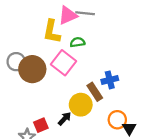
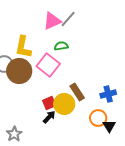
gray line: (85, 13) -> (68, 19), turned -54
yellow L-shape: (52, 31) -> (23, 47), moved
blue cross: (110, 80) -> (108, 94), moved
red square: (41, 125) -> (49, 103), moved

